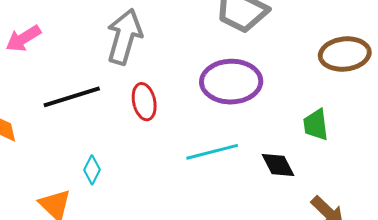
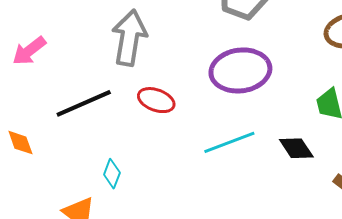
red ellipse: (144, 102) -> (156, 100), turned -51

